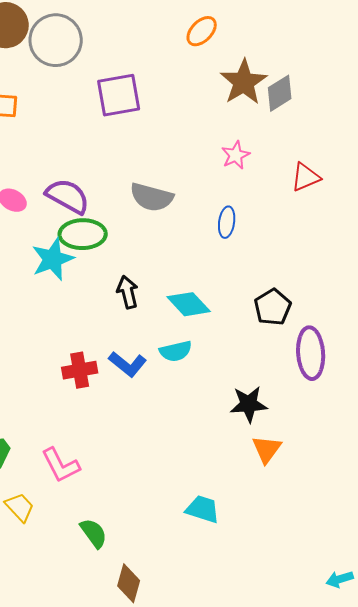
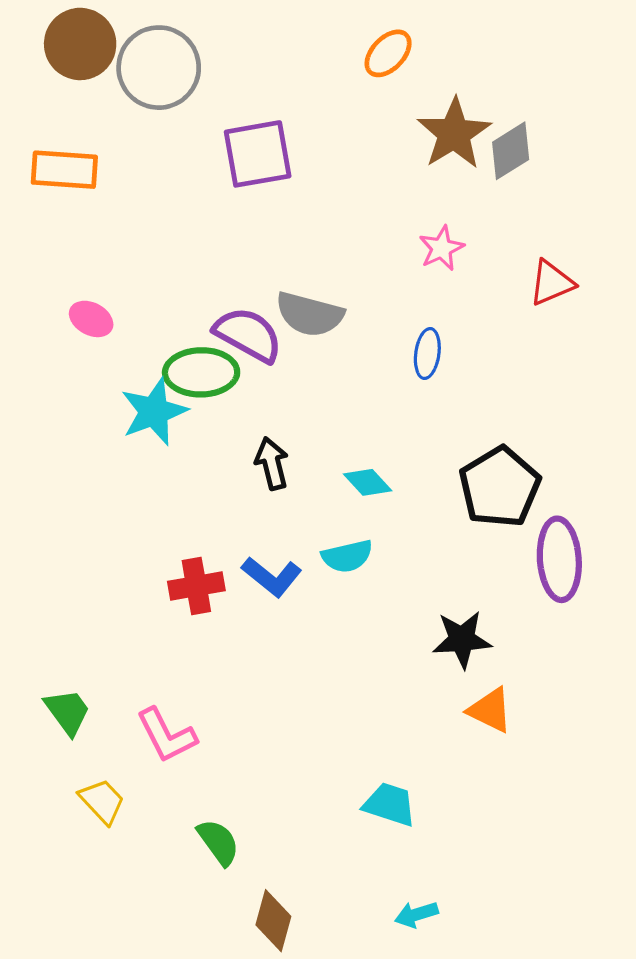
purple semicircle: (68, 196) -> (248, 335), moved
cyan diamond: (189, 304) -> (368, 482), size x0.7
black pentagon: (273, 307) -> (500, 487), size x1.4
orange triangle: (267, 449) -> (490, 710), turned -40
cyan arrow: (340, 579) -> (416, 914), moved

